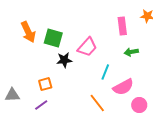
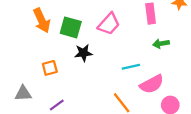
pink trapezoid: (87, 47) -> (109, 24), moved
cyan line: (105, 72) -> (131, 67), turned 56
orange square: (45, 84) -> (50, 68), moved

